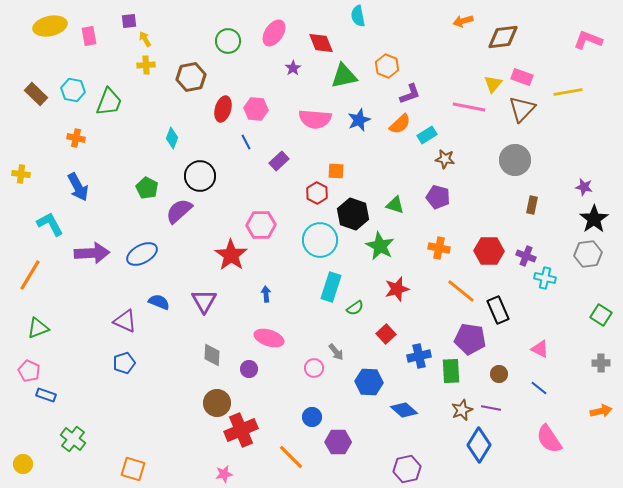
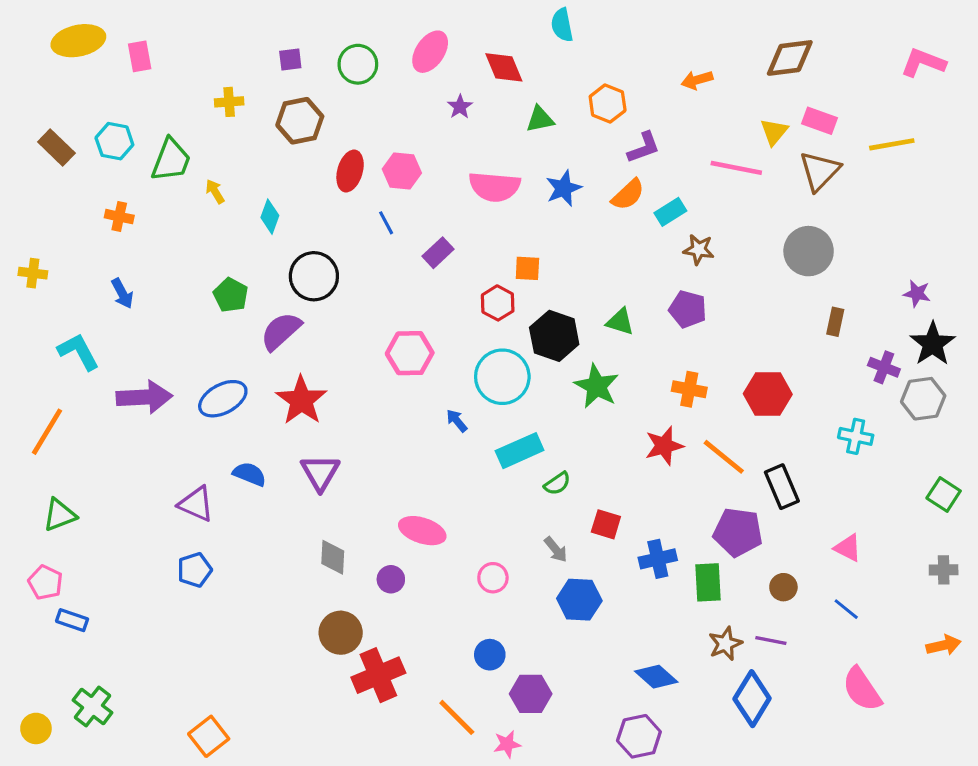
purple square: (129, 21) -> (290, 60), moved
orange arrow: (463, 21) -> (697, 80), moved
yellow arrow: (145, 39) -> (215, 191), moved
green triangle: (344, 76) -> (540, 119), size x0.7
blue arrow: (78, 187) -> (122, 293), size x0.7
red star: (231, 255) -> (301, 400), moved
purple cross: (526, 256) -> (884, 367), moved
cyan rectangle: (331, 287) -> (520, 451), turned 48
red star: (397, 289) -> (664, 446), moved
blue arrow: (266, 294) -> (457, 421), moved, turned -35
red square: (386, 334) -> (606, 524), turned -30
gray arrow: (336, 352) -> (556, 549), moved
blue diamond: (404, 410) -> (656, 677), moved
green cross: (73, 439) -> (92, 706), moved
orange square: (133, 469) -> (209, 736), turned 35
pink star: (224, 474) -> (507, 744), moved

